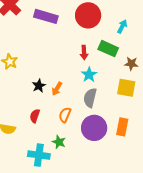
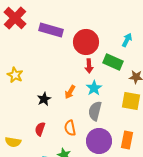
red circle: (88, 15) -> (86, 42), moved
orange arrow: (57, 89) -> (70, 92), moved
orange semicircle: (65, 115) -> (70, 128), turned -35

